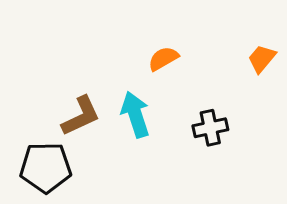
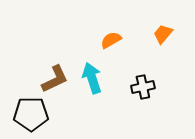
orange trapezoid: (262, 59) -> (163, 34), moved

